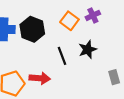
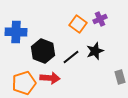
black hexagon: (32, 29) -> (43, 51), moved
black line: (62, 56) -> (71, 57), turned 72

